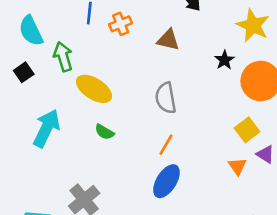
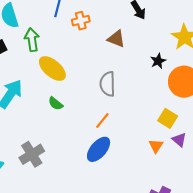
yellow square: (247, 130) -> (168, 118), turned -30

